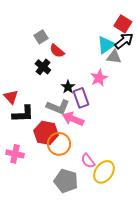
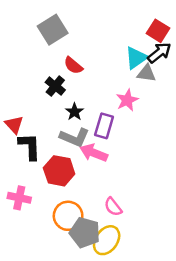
gray square: (41, 37) -> (53, 30), moved, size x1.6
black star: (68, 87) -> (74, 112), moved
purple rectangle: (81, 98) -> (104, 126), turned 36
black L-shape: (23, 114) -> (30, 146), turned -90
orange circle: (59, 144) -> (68, 216), moved
yellow ellipse: (104, 172) -> (107, 240), moved

